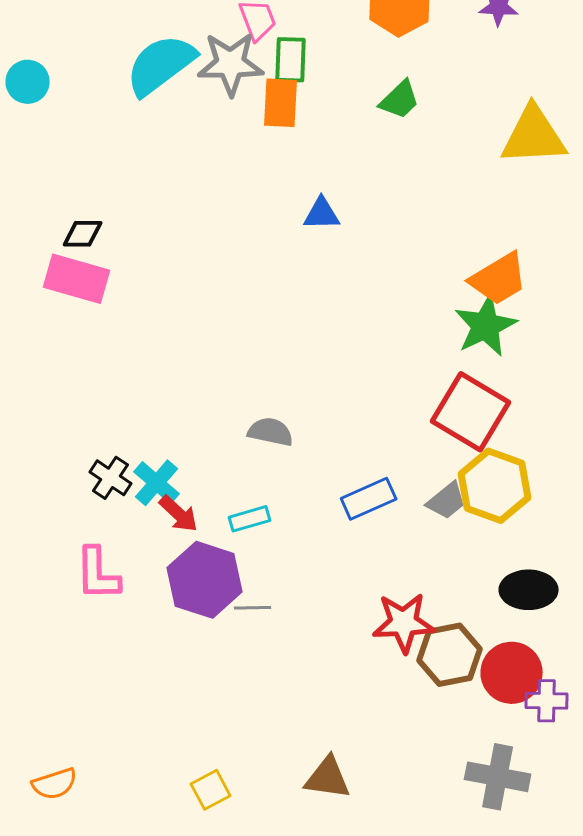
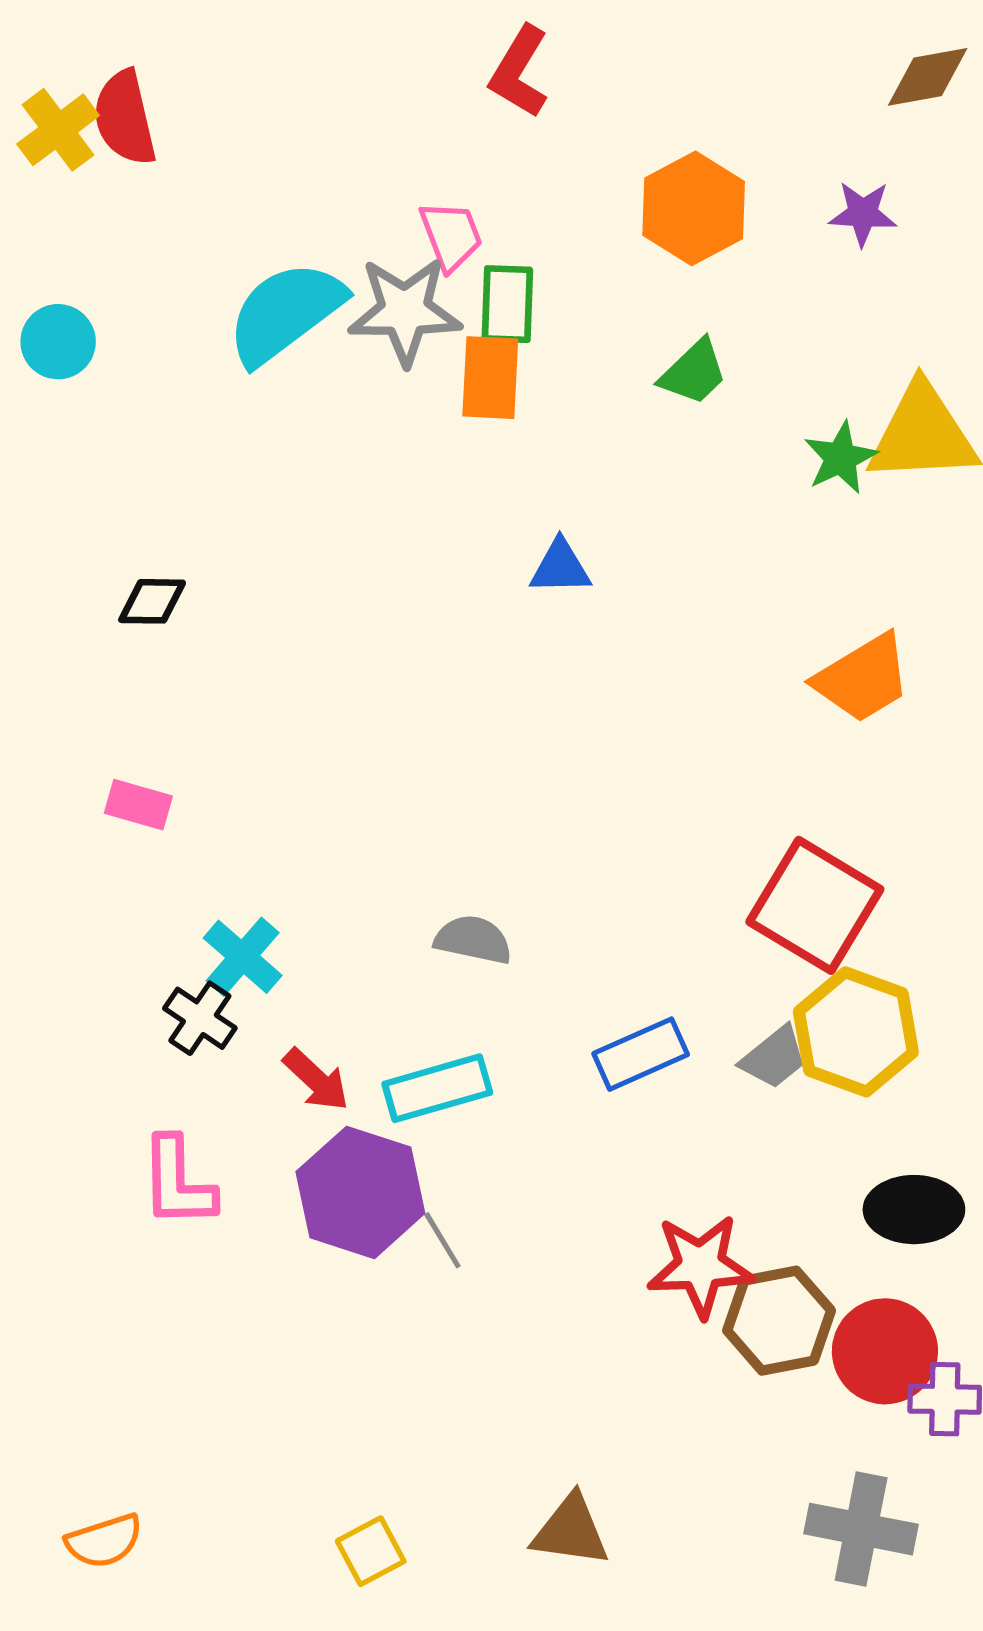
pink rectangle: (77, 279) -> (138, 805), moved, size x0.6
green star: (486, 326) -> (841, 458), moved, size x0.7
cyan cross: (157, 483) -> (243, 957), moved
cyan rectangle: (250, 519) -> (437, 1088), size x1.5
gray line: (253, 608) -> (442, 1240), turned 60

